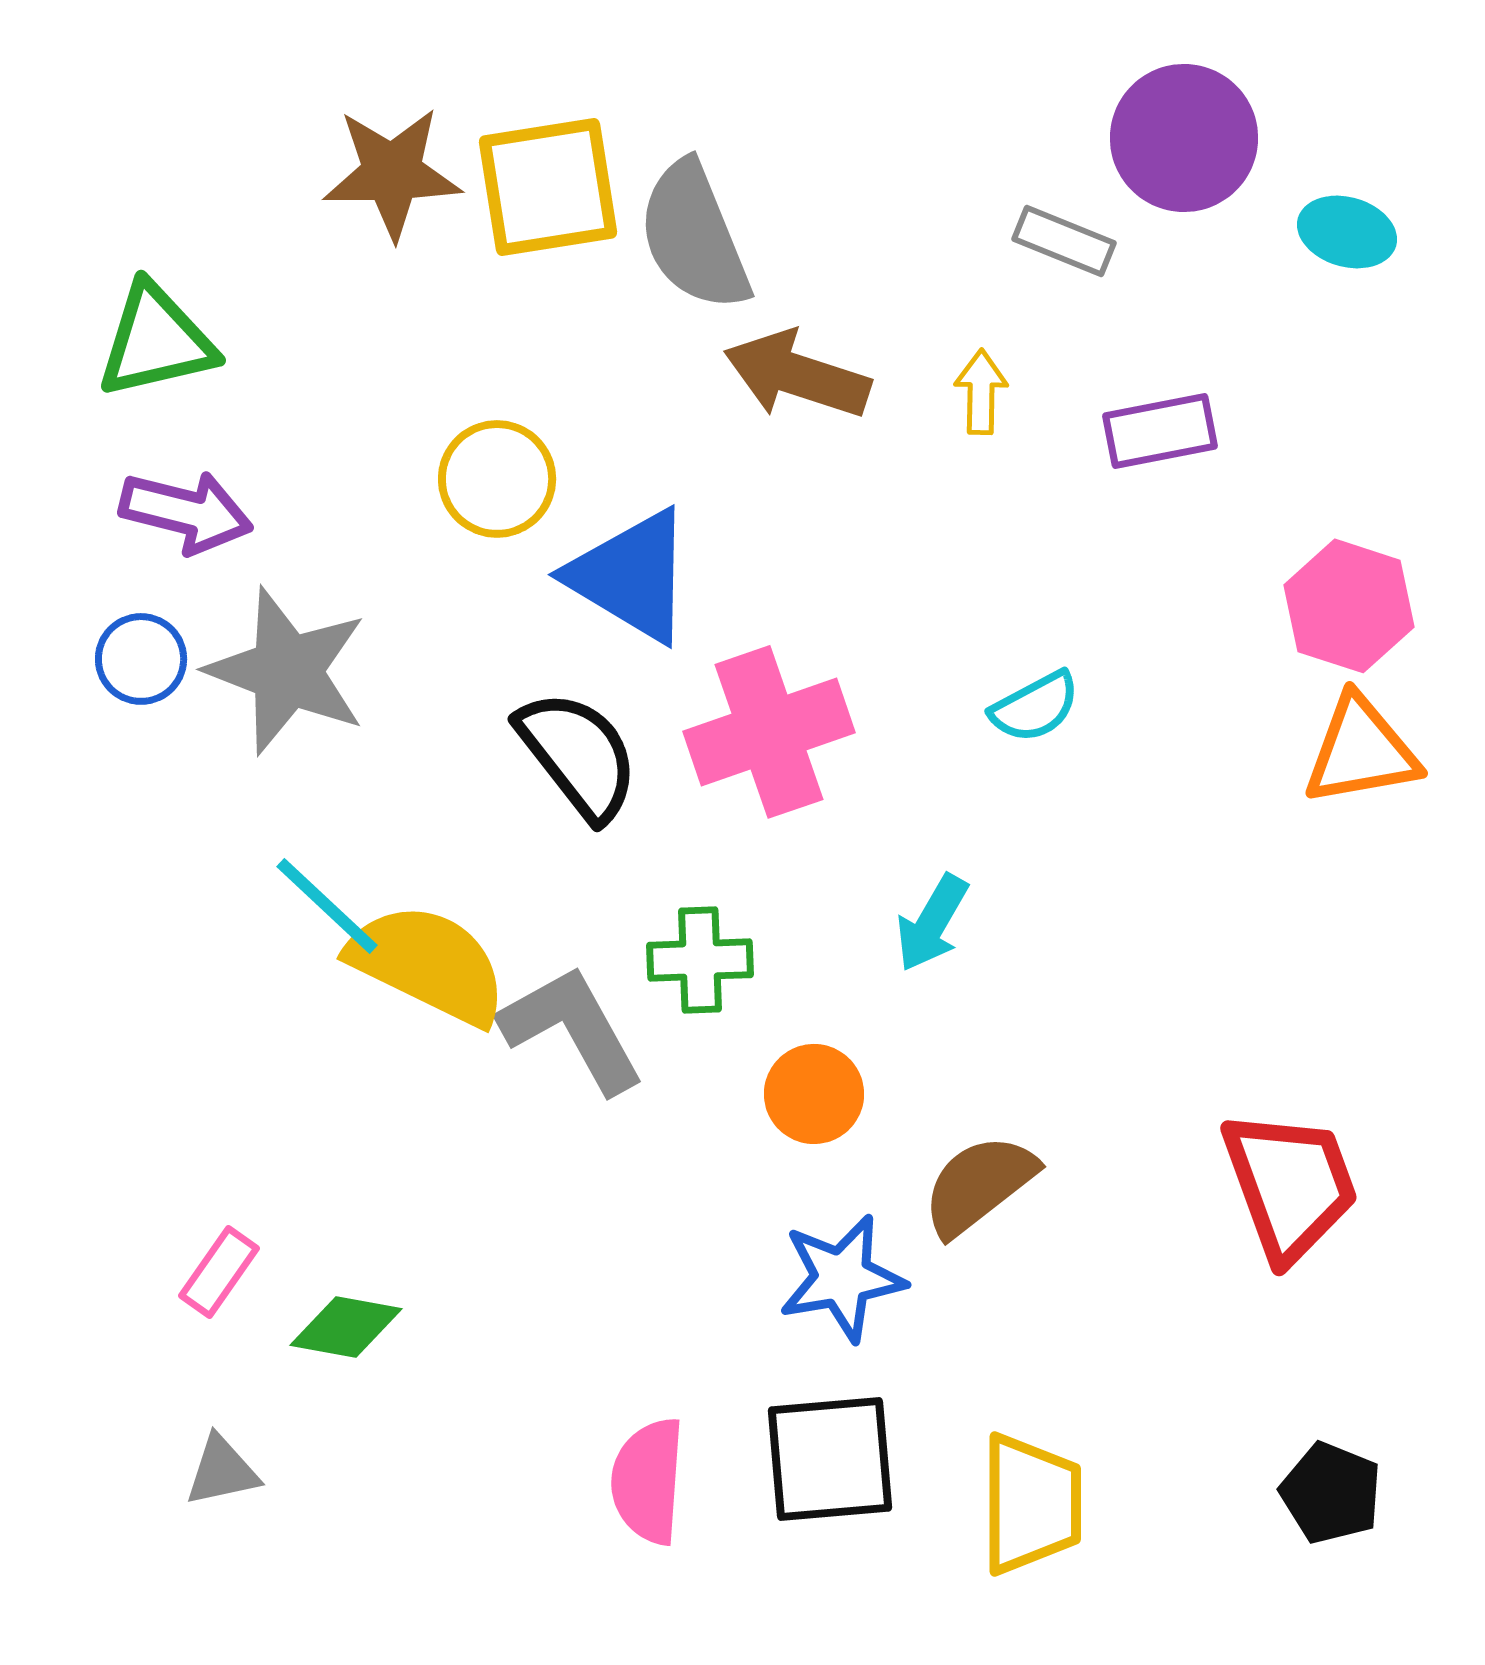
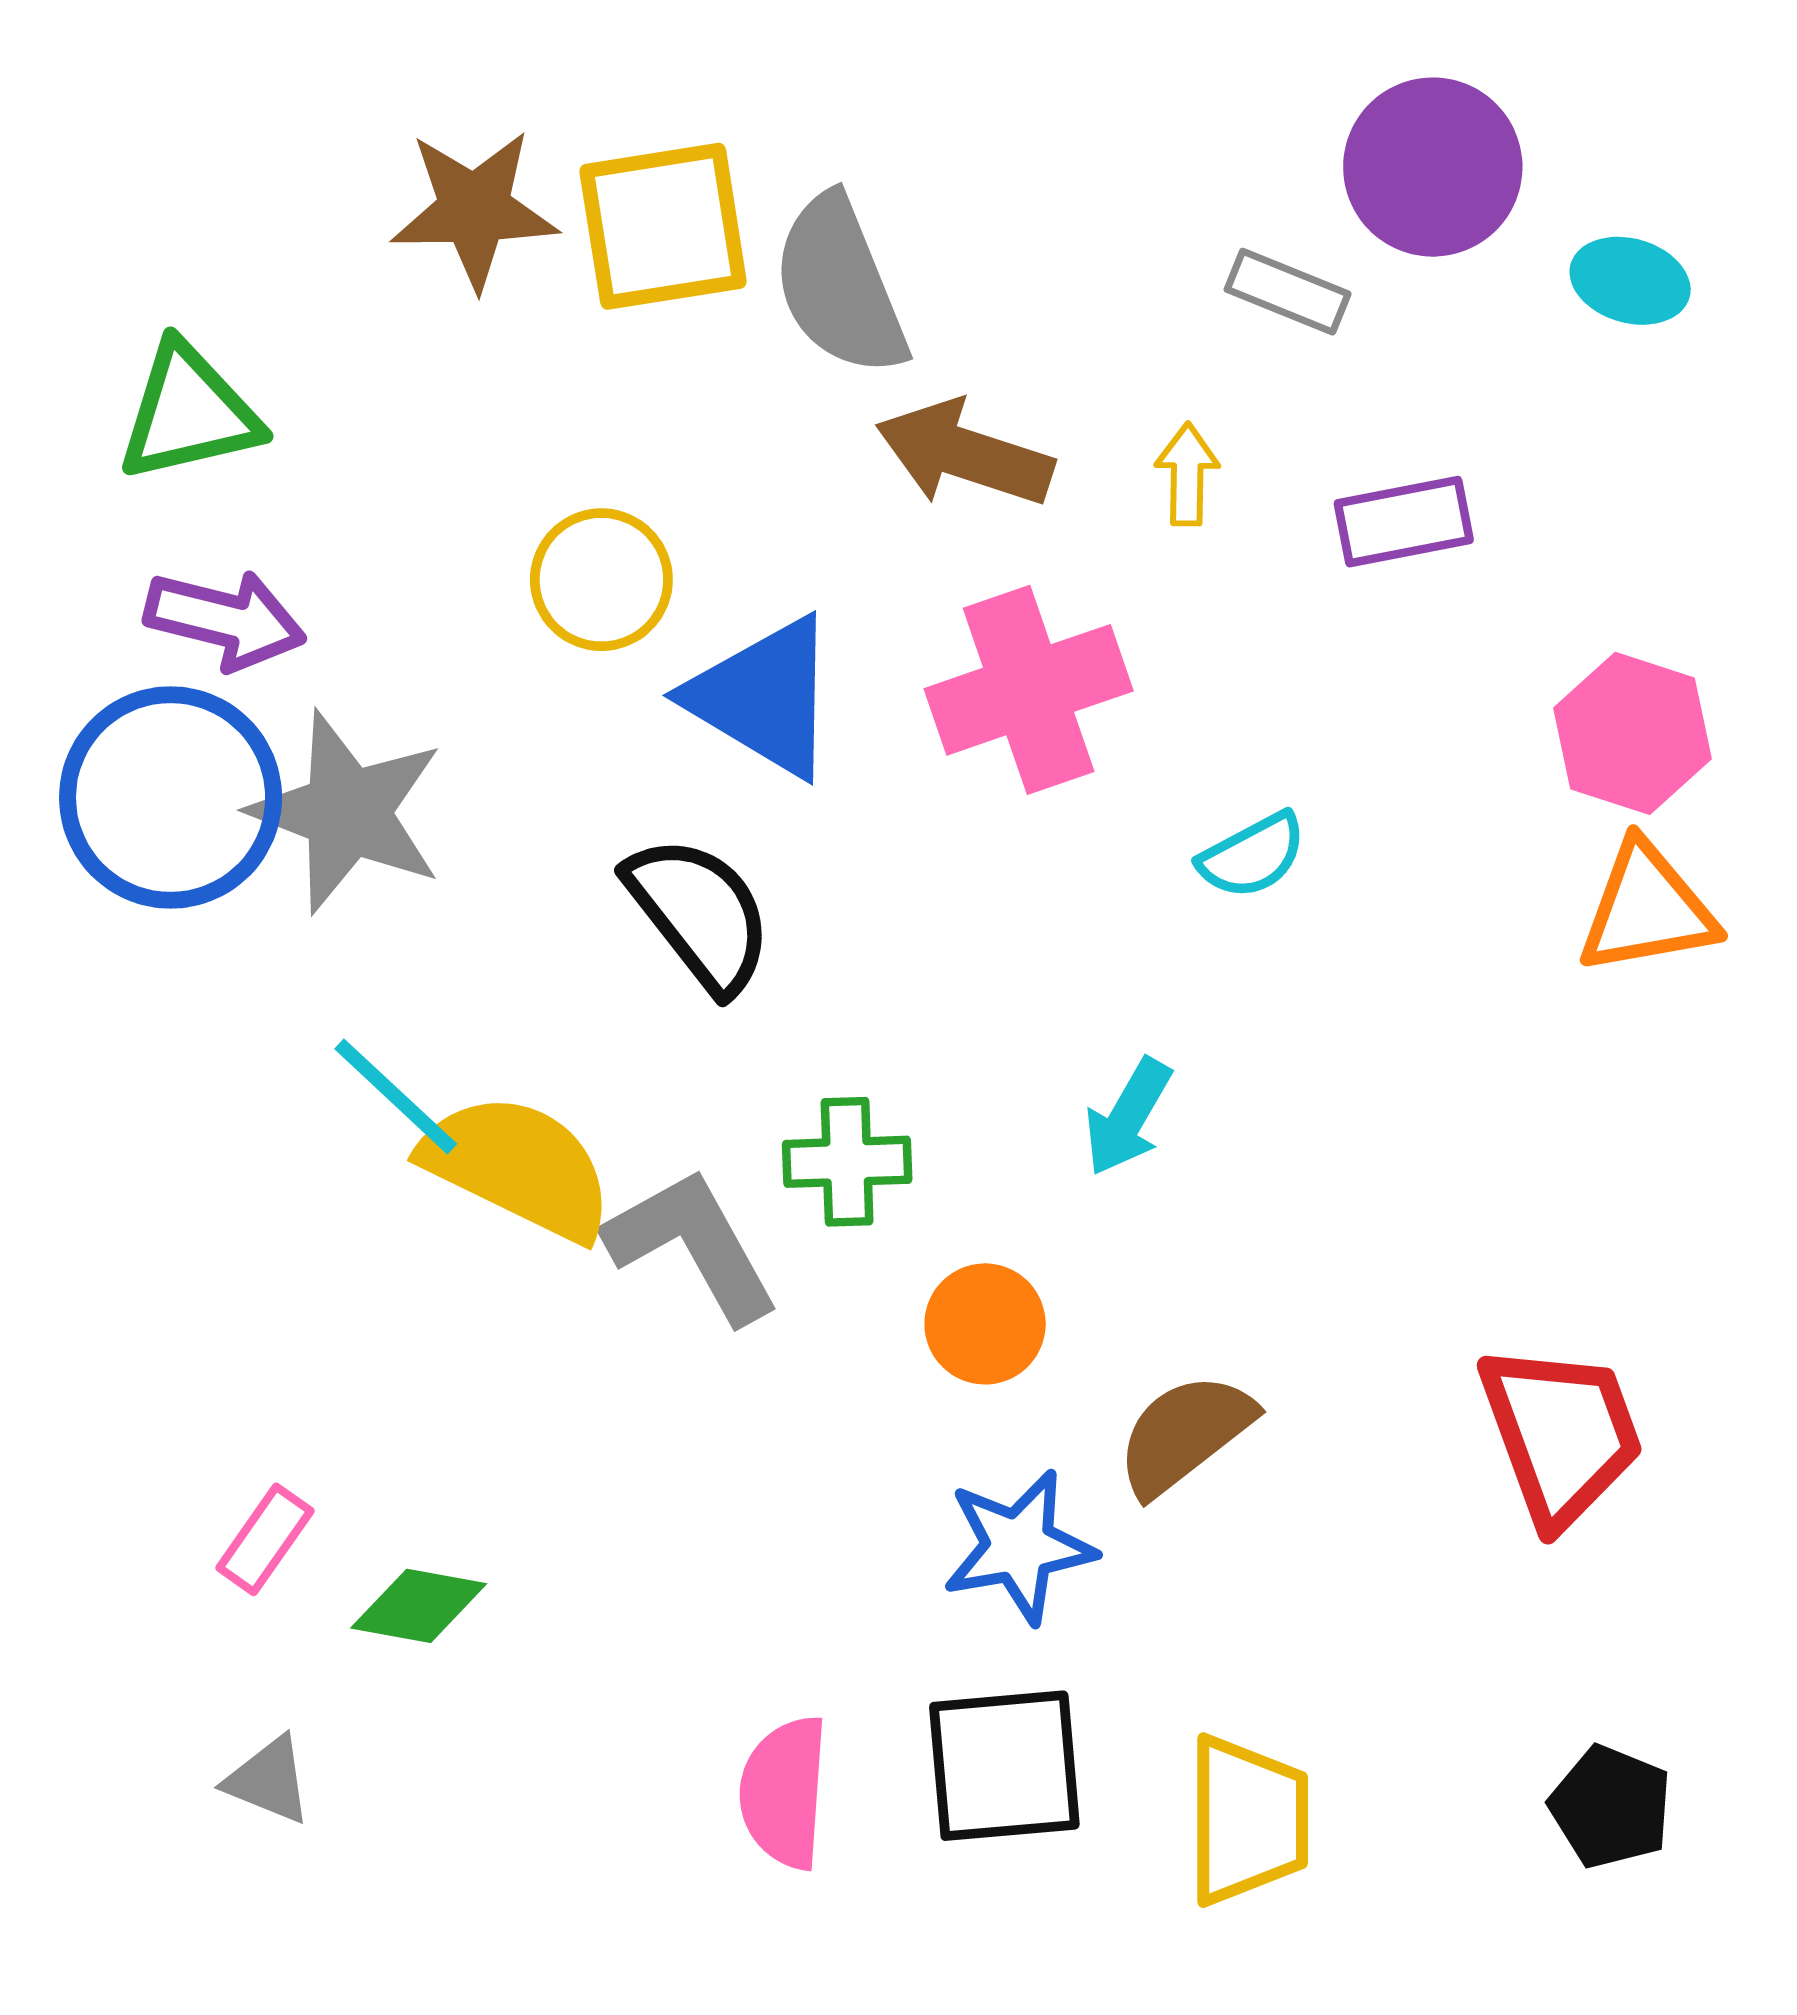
blue circle: (141, 659) -> (171, 798), size x2.0
pink cross: (769, 732) -> (1029, 690), moved
gray triangle: (222, 1471) -> (269, 1780), turned 34

